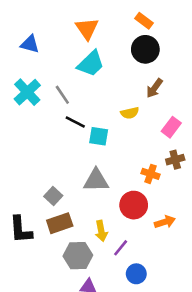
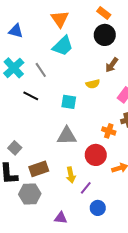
black line: (75, 122) -> (31, 96), moved
gray square: (53, 196) -> (15, 148), moved
gray hexagon: (78, 256) -> (30, 194), moved

